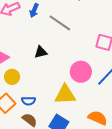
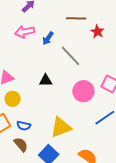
pink circle: (81, 72) -> (83, 91), moved
yellow triangle: (65, 95) -> (61, 127), turned -30

